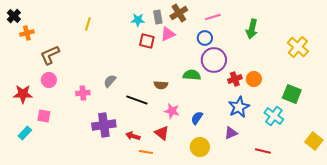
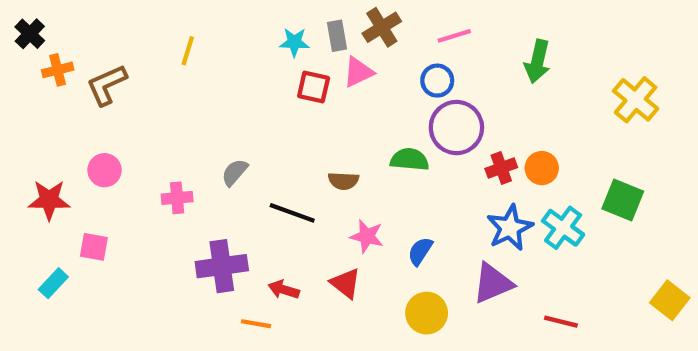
brown L-shape: (50, 55) -> (107, 85), moved
cyan cross: (274, 116) -> (563, 228), moved
purple triangle: (231, 133) -> (493, 283), size x1.5
orange line: (146, 152) -> (256, 324), moved

